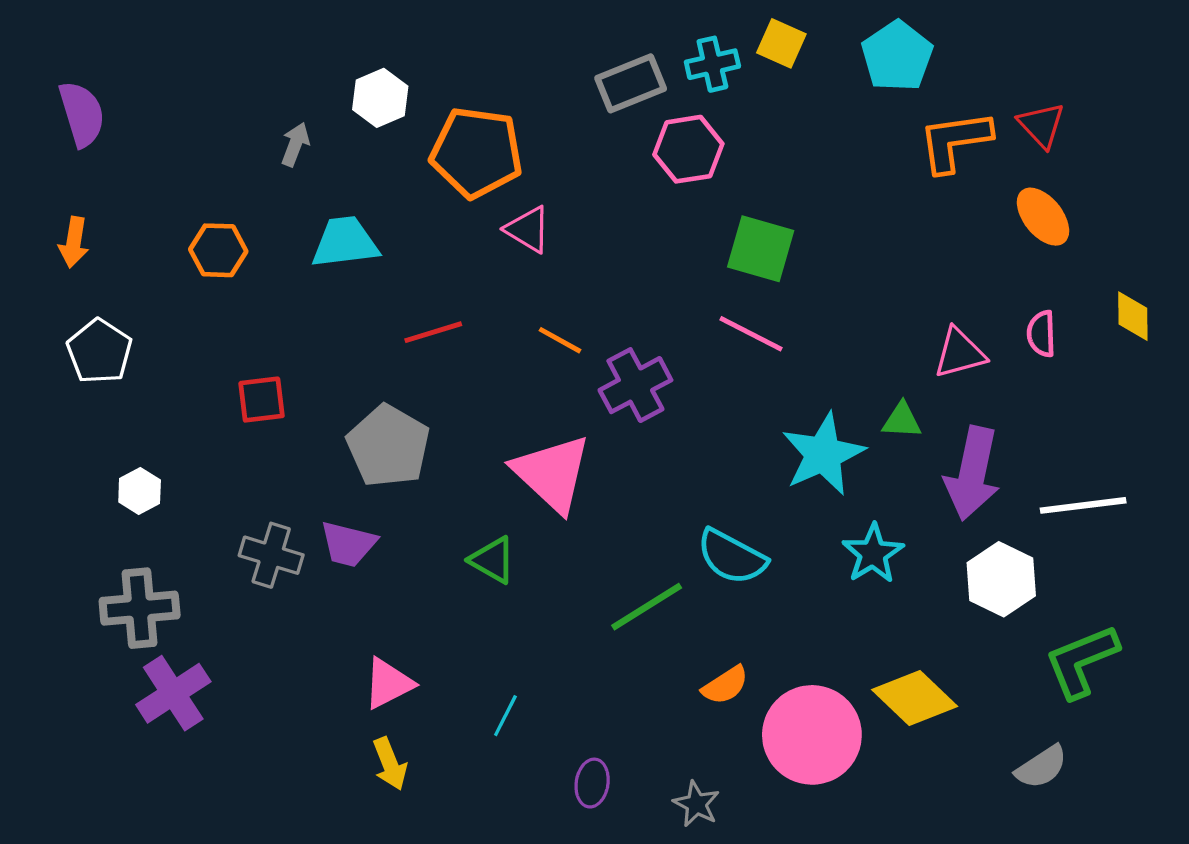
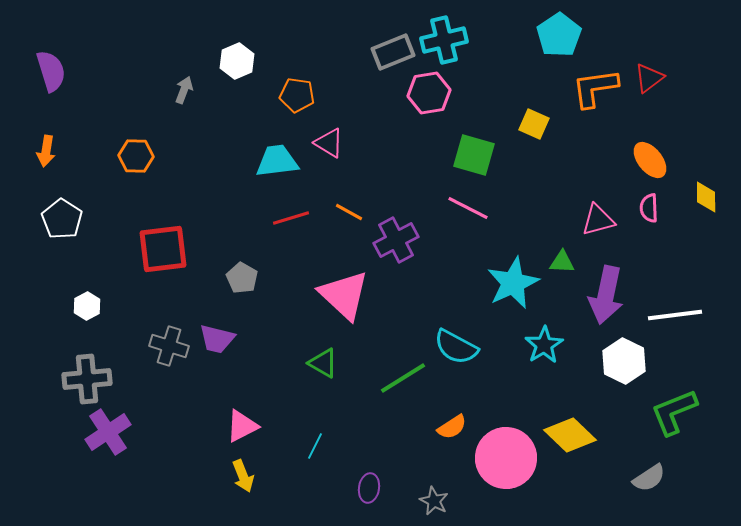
yellow square: (781, 43) -> (534, 124), moved
cyan cross: (712, 64) -> (444, 40), size x1.4
red triangle: (1041, 125) -> (649, 78), turned 36
orange pentagon: (477, 152) -> (297, 95), size x0.6
orange ellipse: (1043, 217) -> (650, 160), moved
cyan trapezoid: (345, 242) -> (277, 161), moved
red line: (433, 332) -> (291, 218), moved
red square: (262, 400) -> (163, 249), size x1.6
gray pentagon: (388, 446) -> (242, 278), size x0.6
green triangle: (493, 560) -> (323, 363), moved

